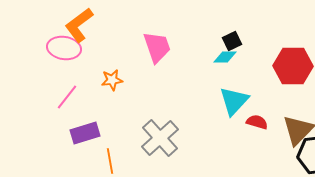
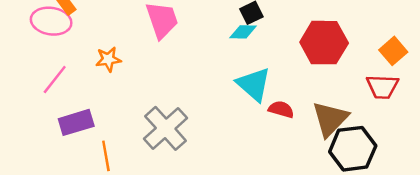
cyan triangle: (234, 101) -> (254, 84), turned -32

